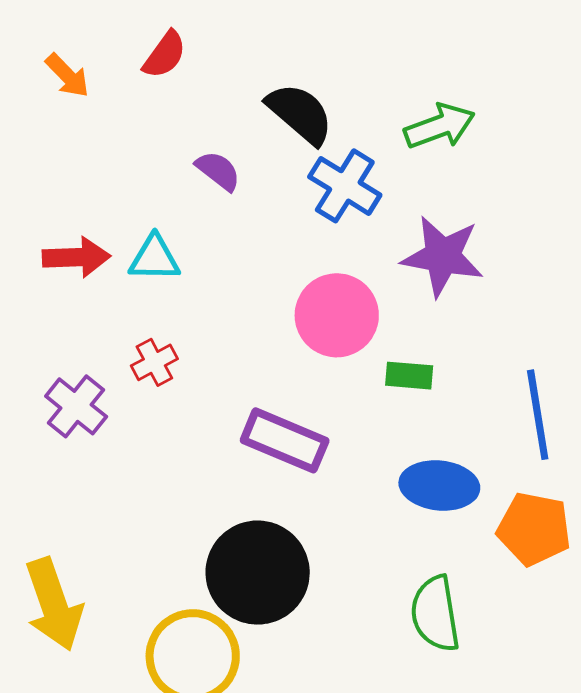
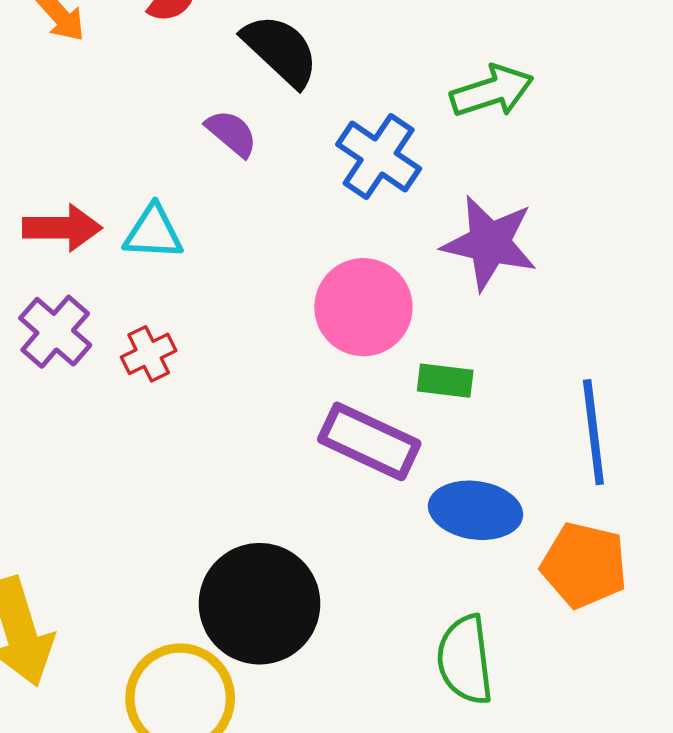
black semicircle: (300, 114) -> (281, 50), moved
purple cross: (76, 406) -> (55, 332), moved
purple rectangle: (285, 440) -> (369, 441), moved

